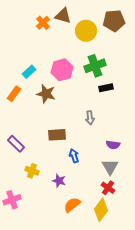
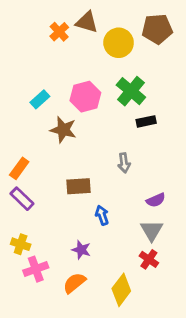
green cross: (95, 66) -> (131, 91), turned -30
orange rectangle: (14, 94) -> (19, 168), moved
purple semicircle: (113, 145) -> (156, 200), turned -32
yellow cross: (32, 171) -> (21, 244), moved
pink cross: (12, 200) -> (36, 269), moved
orange semicircle: (72, 205) -> (74, 283), moved
yellow diamond: (101, 210) -> (121, 290), moved

